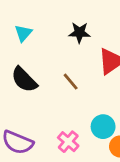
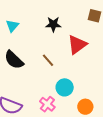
cyan circle: (103, 127) -> (65, 87), moved

